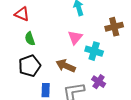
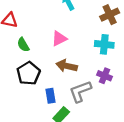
pink triangle: (75, 37) -> (59, 39), moved, turned 35
cyan cross: (94, 51) -> (104, 44), moved

